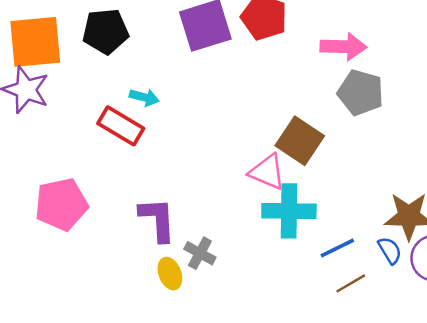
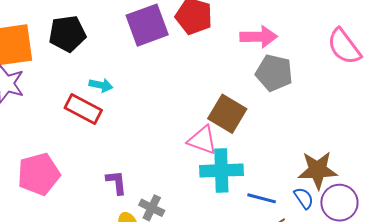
purple L-shape: (157, 219) -> (116, 182), size x0.7
blue line: (337, 248) -> (262, 198), turned 44

